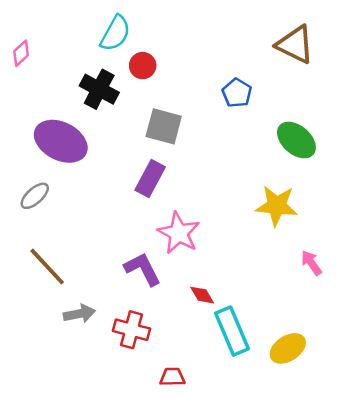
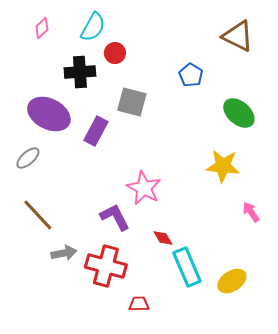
pink diamond: (21, 53) -> (42, 28), moved
black cross: (99, 89) -> (80, 72), turned -32
purple rectangle: (150, 178) -> (96, 131), moved
red cross: (131, 330) -> (106, 266), size x1.4

